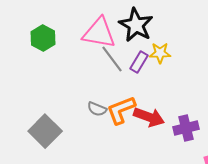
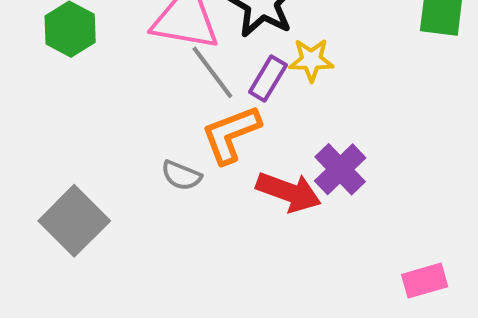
orange L-shape: (121, 110) -> (231, 134), moved
purple cross: (186, 128) -> (340, 169), moved, turned -30

